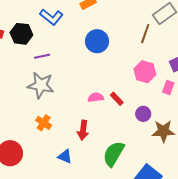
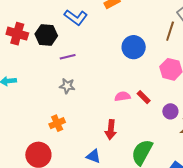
blue circle: (97, 41) -> (134, 47), moved
gray star: (41, 85) -> (67, 86), size x0.6
orange cross: (44, 123) -> (57, 123), moved, turned 35

